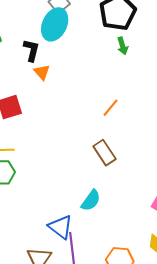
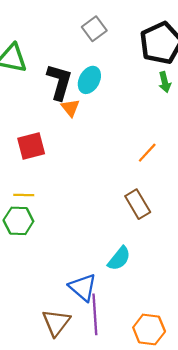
cyan ellipse: (55, 24) -> (89, 80), moved, size x0.7
black L-shape: (31, 50) -> (59, 82), size x1.4

